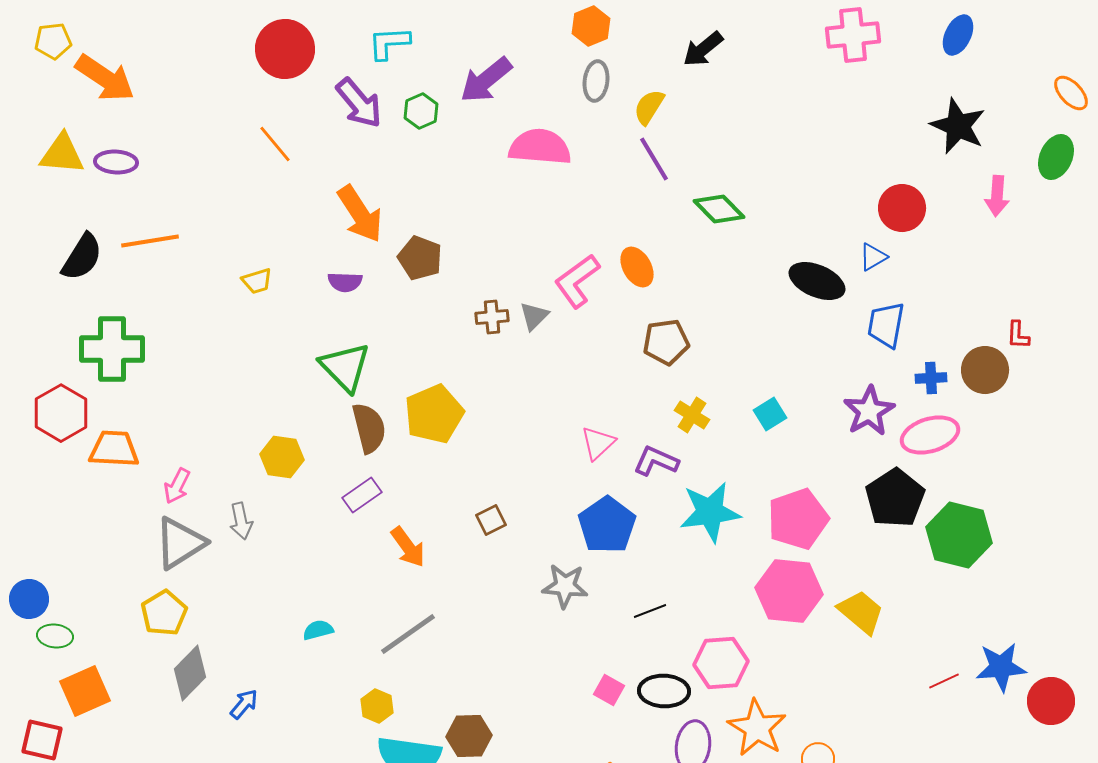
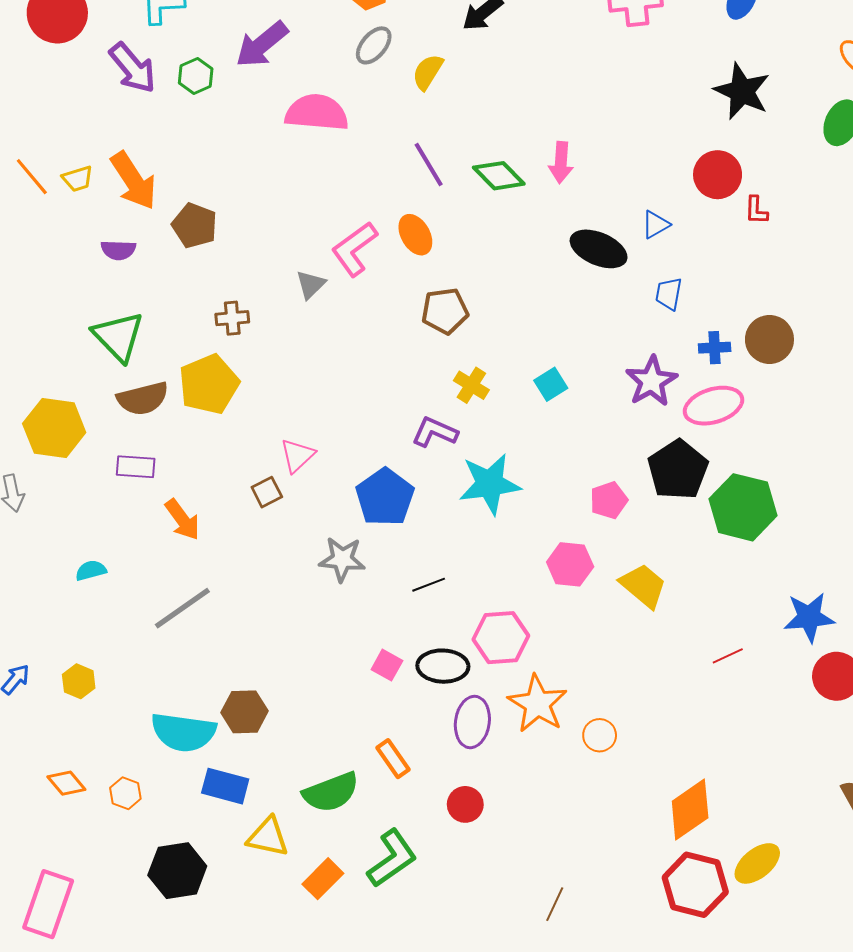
gray ellipse: (596, 81) -> (374, 45), turned 33
orange line: (275, 144) -> (32, 177), moved
purple line: (654, 159) -> (429, 164), moved
pink arrow: (997, 196) -> (561, 162), moved
red circle: (902, 208) -> (718, 175), moved
yellow trapezoid: (257, 281) -> (78, 179), moved
brown cross: (492, 317) -> (232, 318), moved
blue trapezoid: (886, 325) -> (669, 294), size x0.7
red L-shape: (1018, 335) -> (756, 210), moved
brown semicircle: (369, 428) -> (143, 398), turned 90
pink triangle: (598, 443) -> (297, 455), moved
yellow hexagon: (282, 457) -> (54, 428), size x1.4
purple rectangle: (362, 495) -> (136, 467), turned 39
pink pentagon: (798, 519) -> (609, 500), moved, size x0.6
pink hexagon: (789, 591) -> (570, 564), size x0.7
cyan semicircle: (318, 630) -> (91, 570), moved
blue star: (1001, 667) -> (809, 617), moved
yellow hexagon: (377, 706) -> (79, 681), moved

